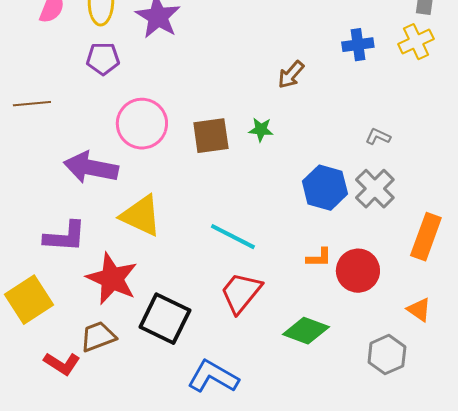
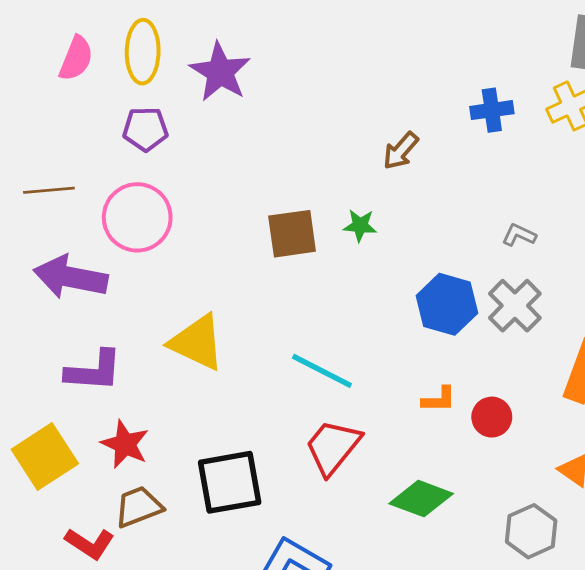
pink circle: (142, 124) -> (137, 217), moved
purple arrow: (91, 168) -> (71, 277), moved
red circle: (358, 271) -> (492, 417), size x0.7
red star: (112, 279) -> (125, 444), moved, size x0.7
black square: (165, 319) -> (230, 482), turned -36

